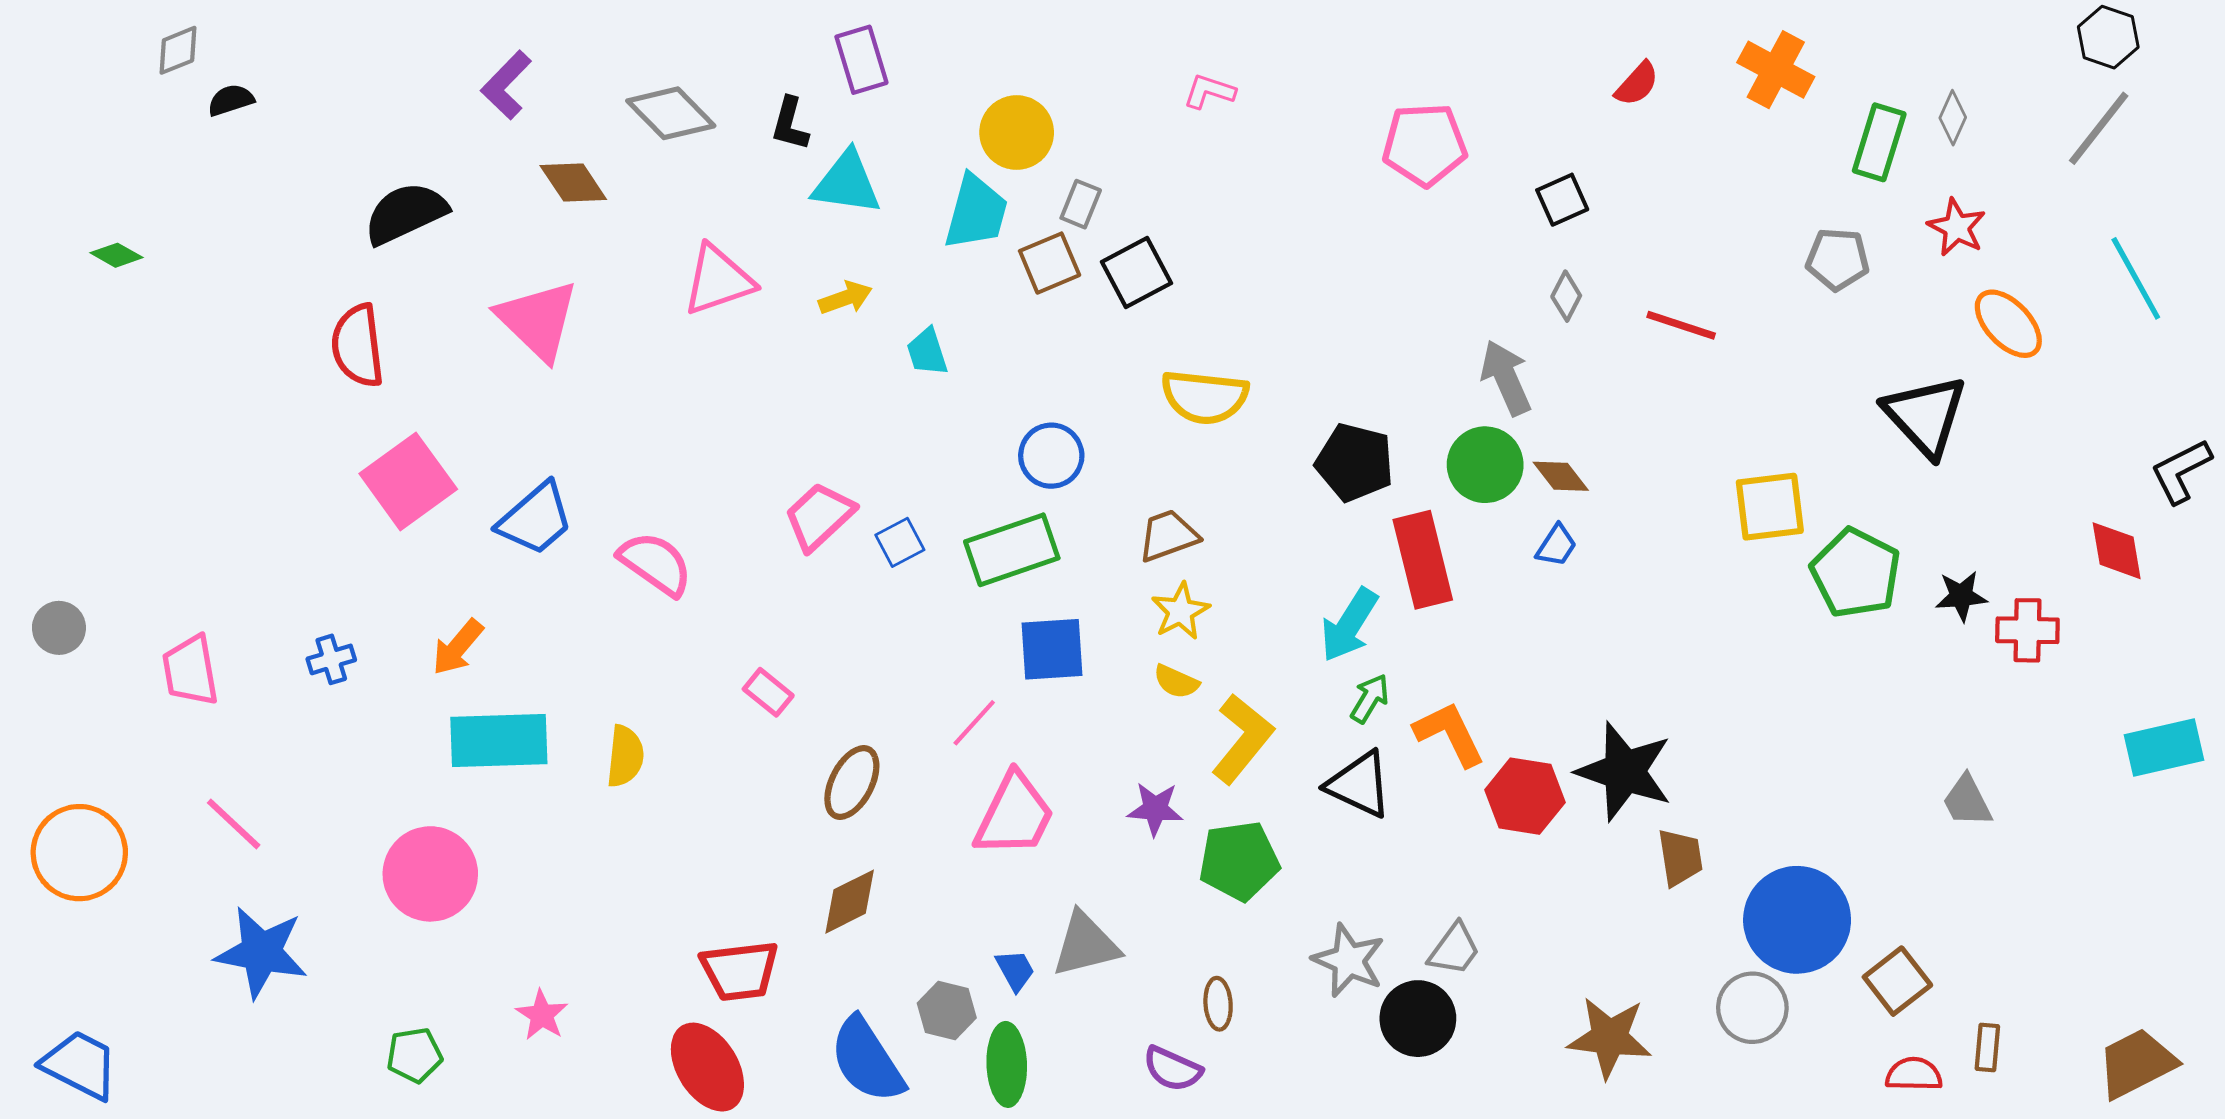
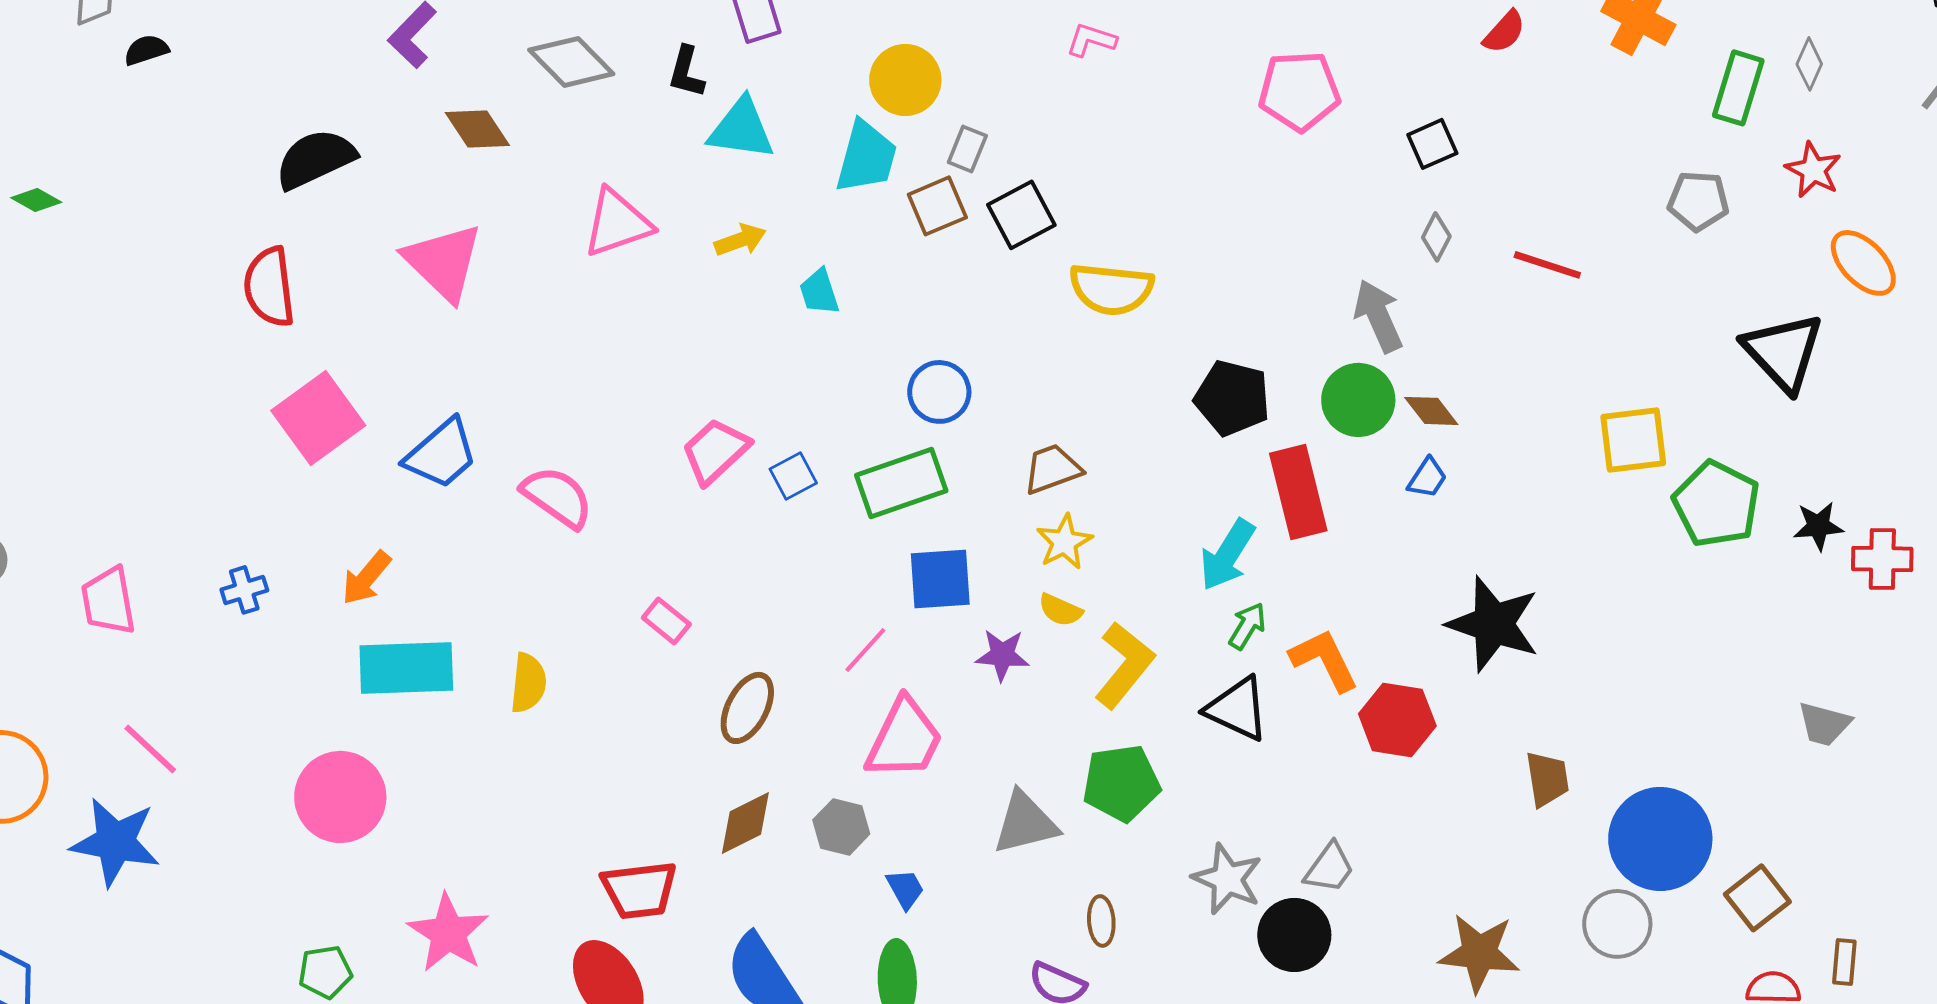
yellow semicircle: (1205, 397) -> (1111, 289), moved
black star: (1624, 771) -> (1493, 624), moved
gray trapezoid: (1967, 801) -> (1824, 724), turned -48
purple star: (1155, 809) -> (1002, 655), moved
gray triangle: (1086, 944) -> (1025, 823), moved
blue star: (261, 952) -> (115, 842), moved
gray hexagon: (947, 1010) -> (841, 827), moved
pink star: (542, 1015) -> (448, 933), size x1.6

